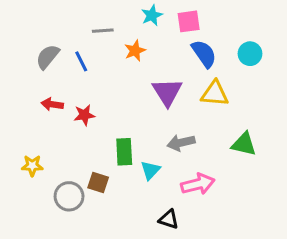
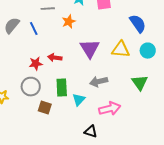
blue semicircle: (204, 54) -> (138, 24), moved
cyan circle: (250, 54) -> (148, 51), moved
red arrow: (52, 104) -> (55, 58), moved
green triangle: (244, 144) -> (140, 83), turned 42
gray circle: (69, 196) -> (31, 87), moved

